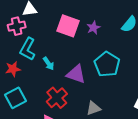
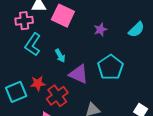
pink square: (68, 26) -> (63, 16), moved
cyan arrow: (49, 63) -> (60, 56), moved
red star: (13, 69) -> (38, 83), moved

